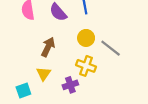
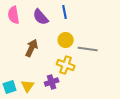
gray line: (111, 48) -> (88, 49), turned -30
yellow triangle: (44, 74) -> (28, 86), moved

